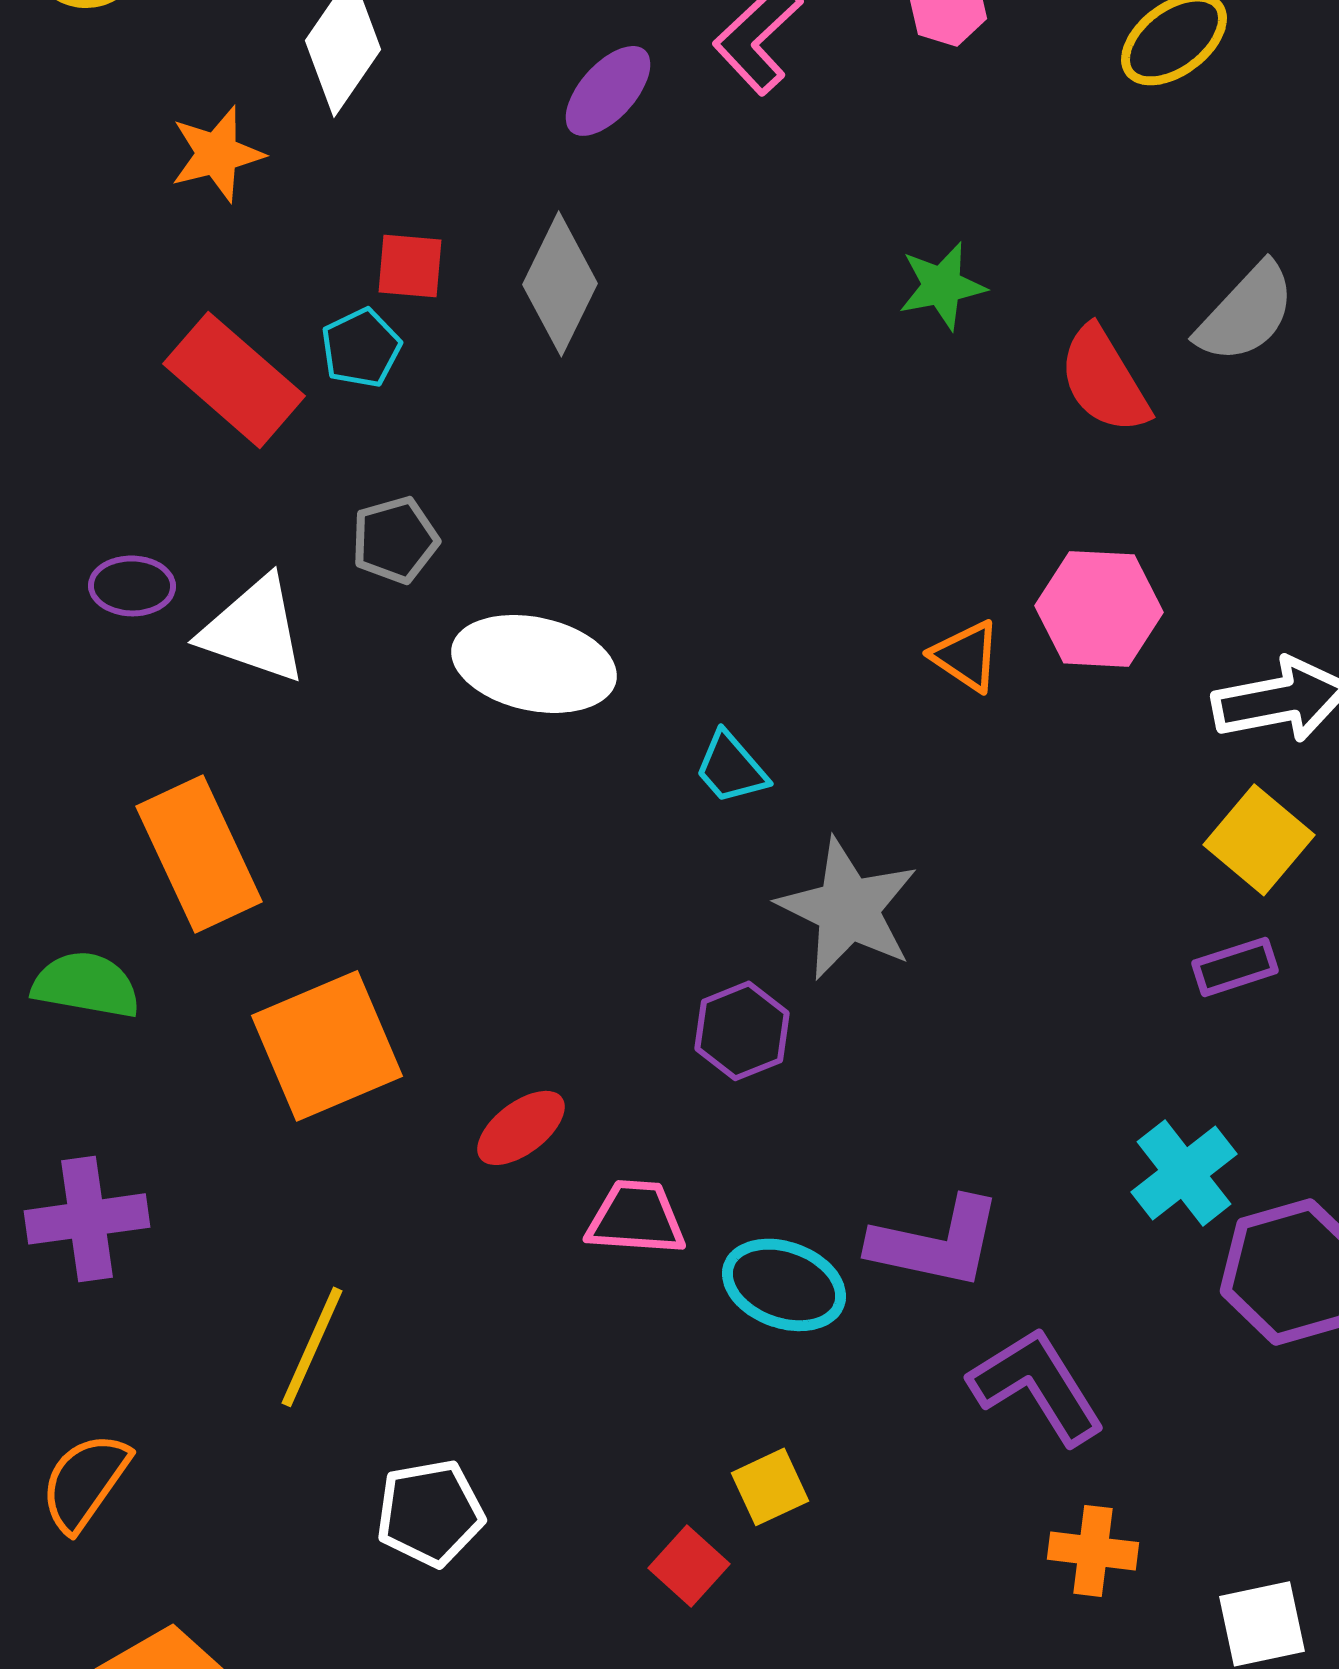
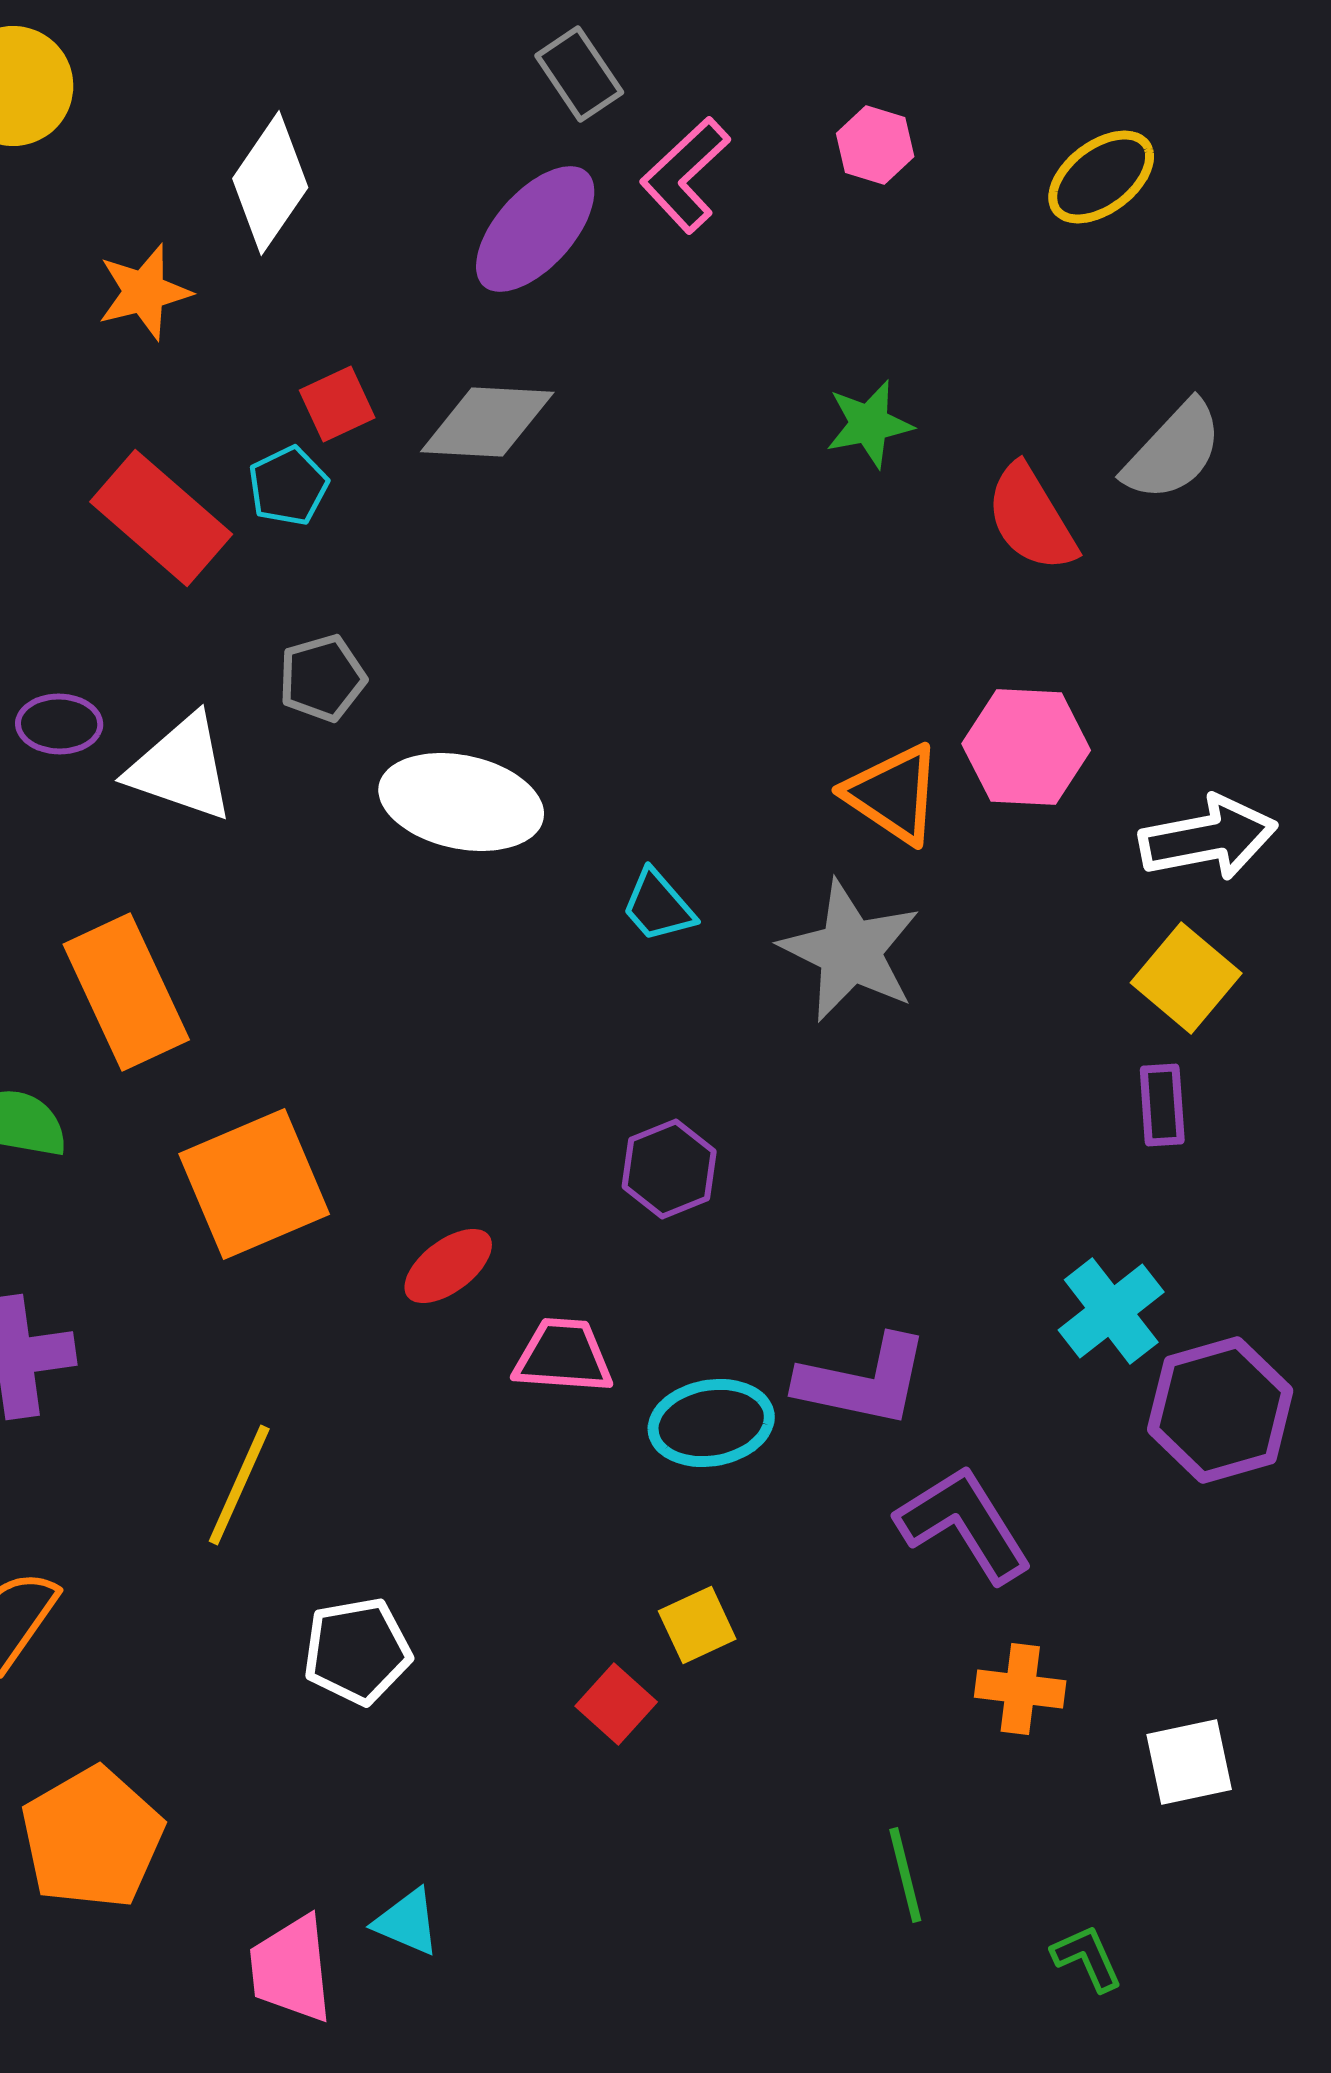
purple ellipse: (608, 91) -> (535, 229), size x1.4
red square: (410, 266) -> (337, 404), turned -30
gray diamond: (560, 284) -> (487, 422), turned 67
orange triangle: (966, 656) -> (893, 794), size x1.4
gray star: (848, 909) -> (850, 951), moved
purple rectangle: (1235, 967) -> (1162, 1105), turned -76
cyan ellipse: (784, 1285) -> (711, 1423), turned -30

